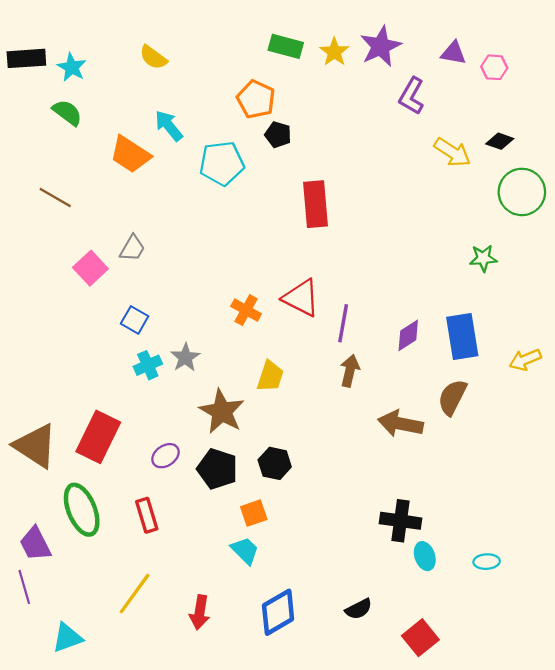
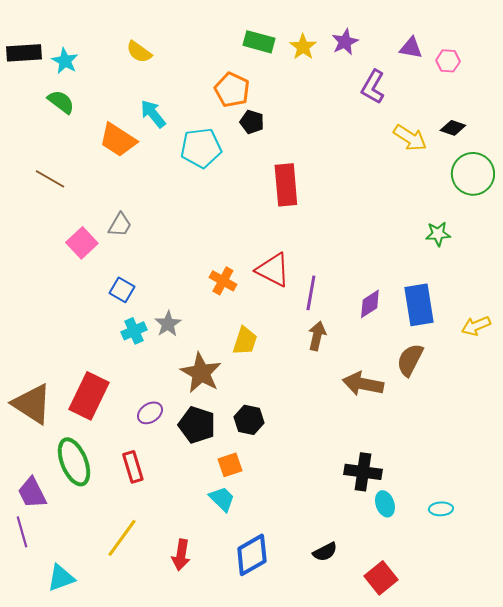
purple star: (381, 46) -> (345, 42), size x0.7

